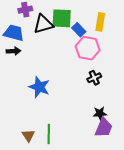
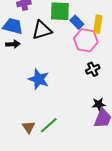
yellow rectangle: (100, 22) -> (98, 24), moved
black triangle: (43, 24) -> (42, 30), moved
green line: (49, 134) -> (49, 125), turned 48

